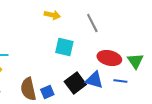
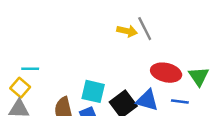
yellow arrow: (52, 15) -> (127, 31), moved
cyan square: (64, 47) -> (93, 91), moved

